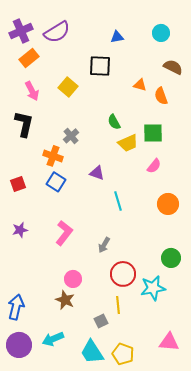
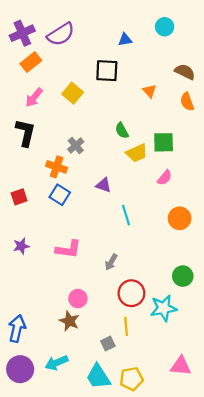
cyan circle: (161, 33) -> (165, 27), moved
orange triangle: (140, 85) -> (150, 91), turned 32
pink arrow: (32, 91) -> (34, 97), turned 66
orange semicircle: (161, 96) -> (187, 102), moved
pink L-shape: (64, 233) -> (68, 249), turned 60
yellow pentagon: (123, 354) -> (131, 379), turned -30

